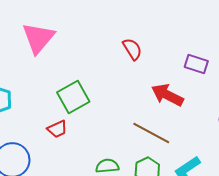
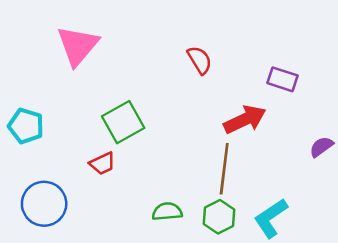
red arrow: (167, 95) -> (245, 120), turned 128
brown line: (151, 133) -> (224, 169), turned 69

